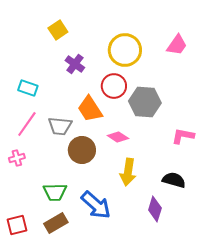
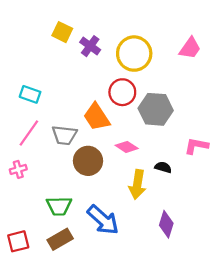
yellow square: (58, 30) -> (62, 32), turned -30
purple cross: (75, 64) -> (90, 46), moved
black semicircle: (174, 180) -> (163, 167), moved, size x0.7

